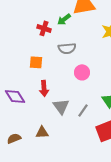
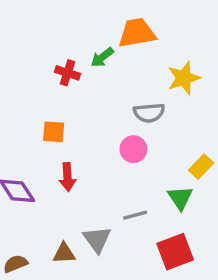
gray semicircle: (67, 48) -> (149, 113), moved
gray triangle: (61, 106) -> (97, 239), moved
gray line: (83, 110) -> (135, 215), turned 40

